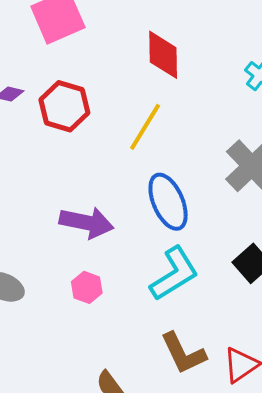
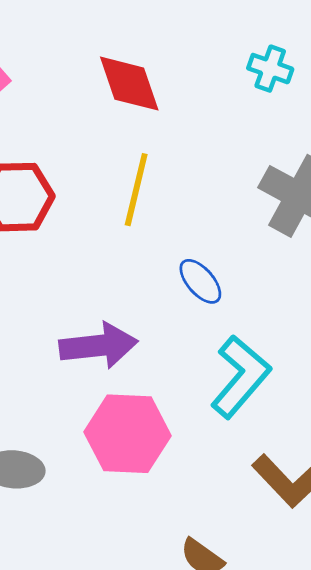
blue ellipse: (168, 202) -> (200, 281), size x0.6
pink hexagon: (87, 287) -> (127, 434), size x1.8

